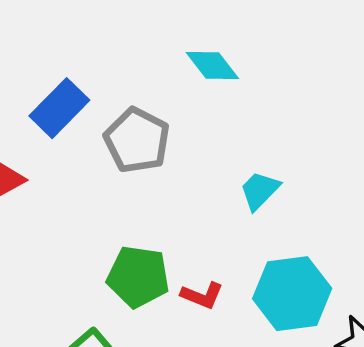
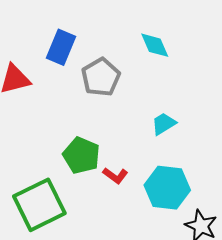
blue rectangle: (59, 108) -> (61, 47), turned -36

